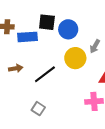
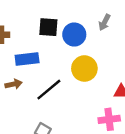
blue rectangle: (27, 37) -> (27, 59), moved
gray arrow: (95, 46) -> (104, 22), moved

